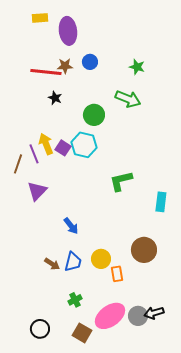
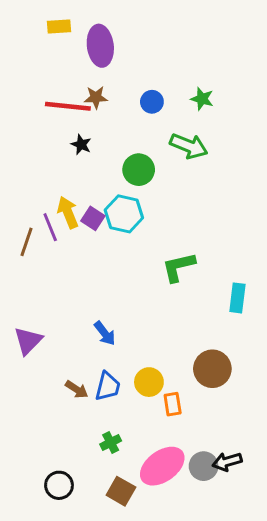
blue circle: (90, 62) -> (152, 102), moved
purple triangle: (37, 191) -> (28, 341), moved

